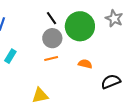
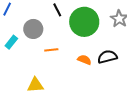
gray circle: (52, 38) -> (33, 29), moved
black semicircle: (111, 82) -> (107, 57), moved

